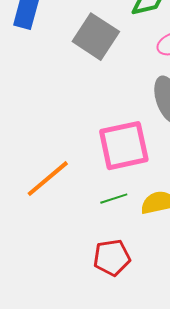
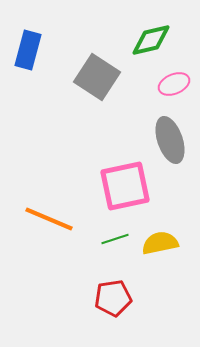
orange line: (48, 179) -> (49, 219), turned 63

